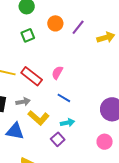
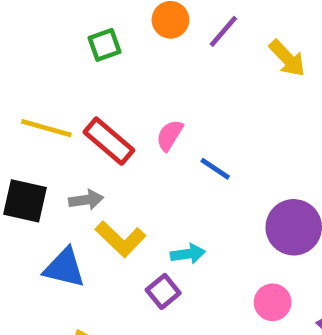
yellow arrow: (106, 37) -> (287, 58), turned 60
blue line: (64, 98) -> (215, 169), moved

